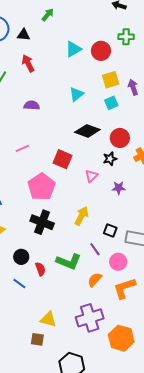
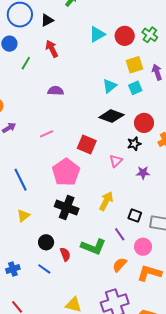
black triangle: (24, 35) -> (47, 20), turned -32
green cross: (126, 37) -> (150, 35), moved, turned 35
cyan triangle: (76, 94) -> (110, 86), moved
orange L-shape: (124, 288) -> (149, 273), turned 35

